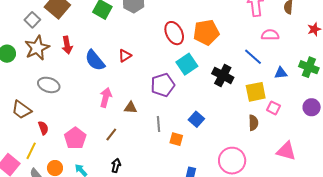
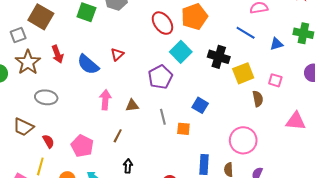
gray square: (32, 20) -> (18, 35), turned 35
yellow square: (256, 92) -> (243, 73), moved

